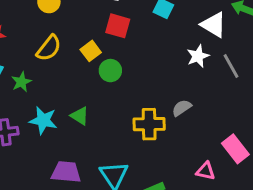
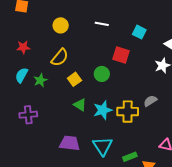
red square: (118, 26) -> (121, 55), moved
yellow square: (91, 51) -> (74, 79), moved
cyan star: (43, 120) -> (103, 110), moved, turned -30

